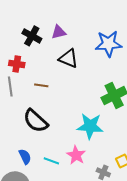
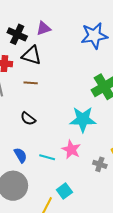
black triangle: (68, 58) -> (32, 55), moved
black semicircle: (36, 121) -> (28, 119), size x0.6

